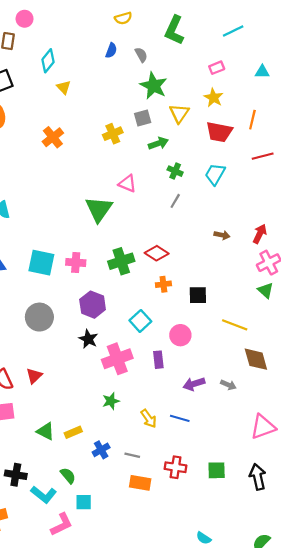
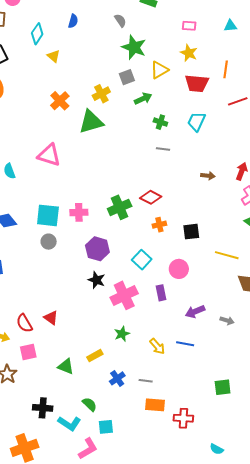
blue semicircle: (111, 50) -> (73, 21), moved
pink rectangle: (217, 68) -> (189, 26), turned 32
yellow triangle: (179, 113) -> (159, 70), turned 30
orange cross: (53, 137) -> (60, 101), moved
pink triangle: (127, 183) -> (49, 155), moved, size x1.4
gray line: (175, 201) -> (163, 149), turned 72
green triangle: (99, 209) -> (91, 122), moved, turned 44
gray circle: (39, 317) -> (49, 242), moved, size x0.6
red triangle: (34, 376) -> (51, 318), turned -35
gray arrow: (228, 385) -> (227, 320), moved
yellow rectangle: (73, 432) -> (95, 356), moved
red cross: (176, 467) -> (183, 418), moved

